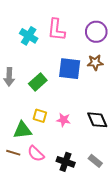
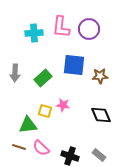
purple circle: (96, 32) -> (89, 29), moved
cyan cross: (29, 36) -> (34, 33), turned -36
brown star: (95, 62) -> (100, 76), moved
pink star: (63, 120) -> (63, 105), moved

